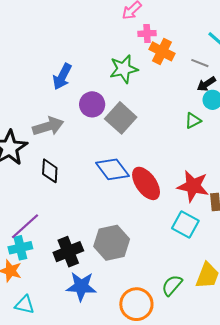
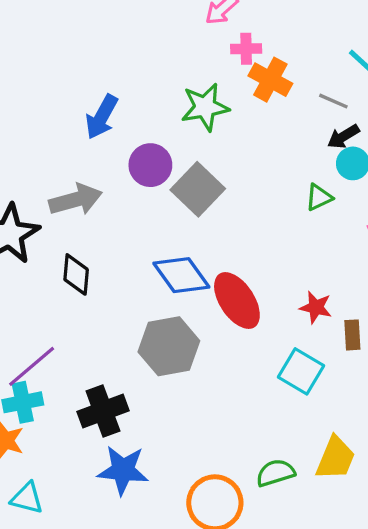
red star: (193, 186) -> (316, 307), size x0.6
gray hexagon: (112, 243) -> (169, 346), moved
green semicircle: (172, 285) -> (275, 473), turned 30

